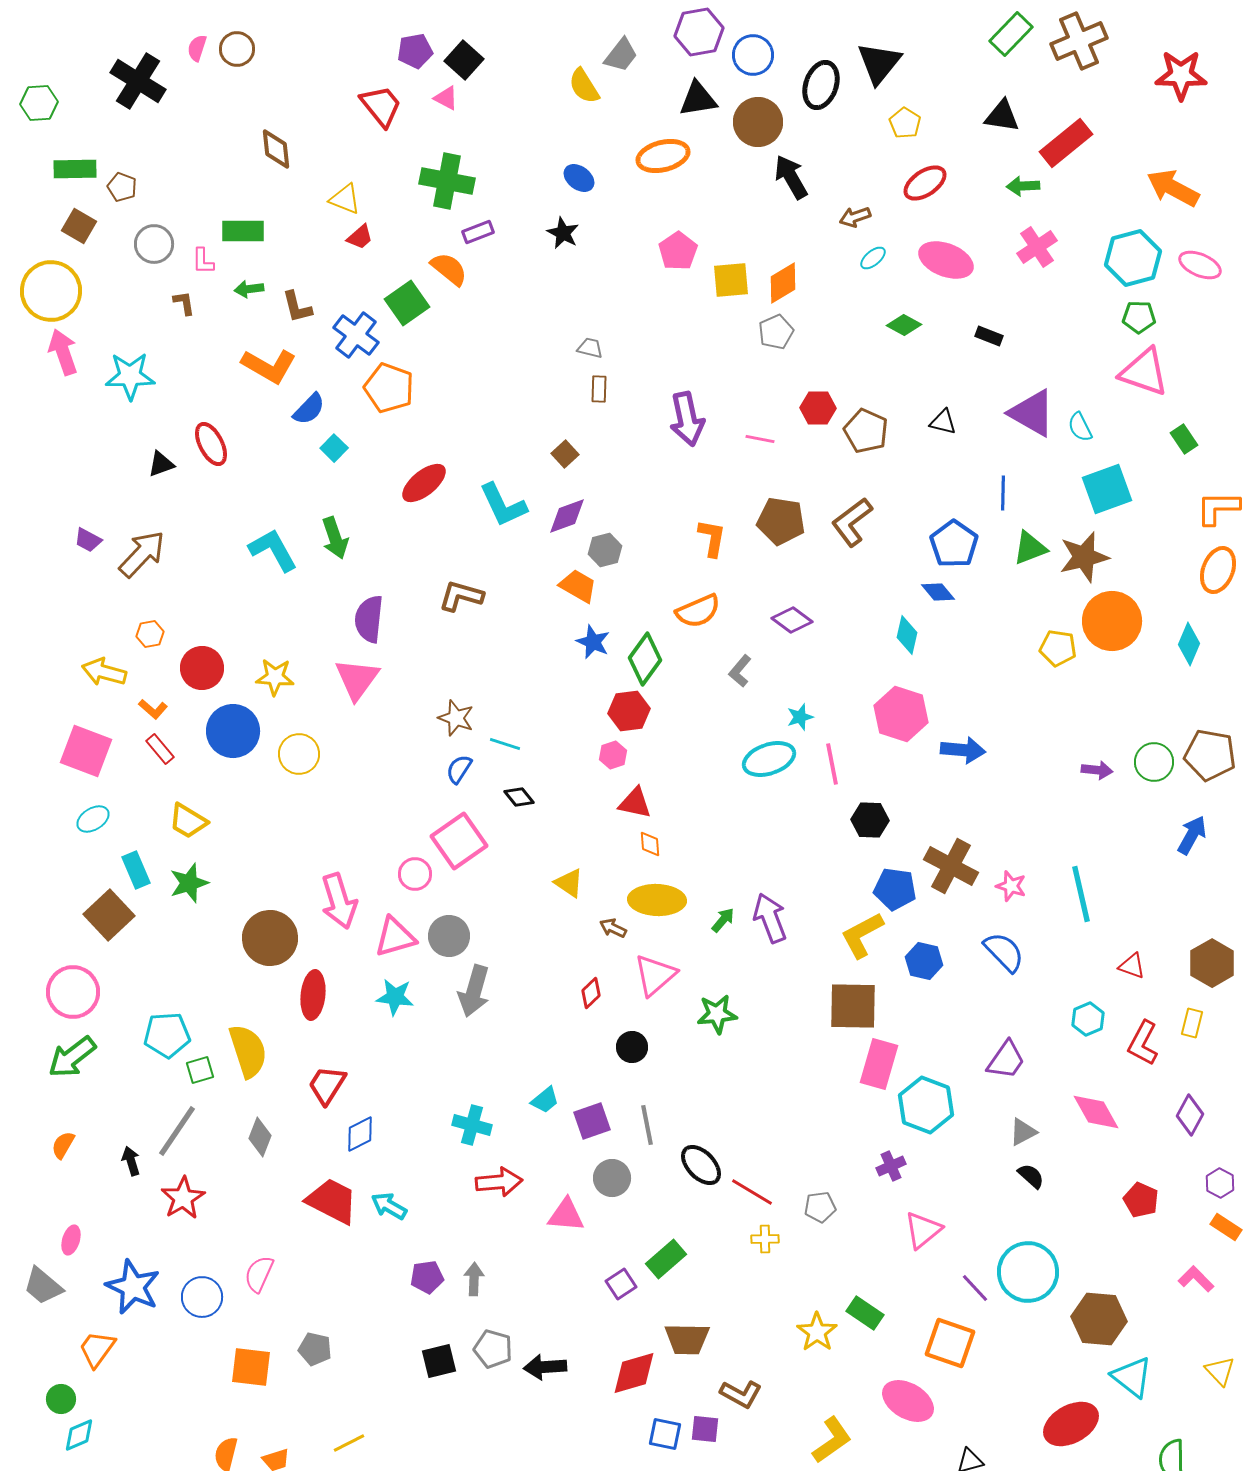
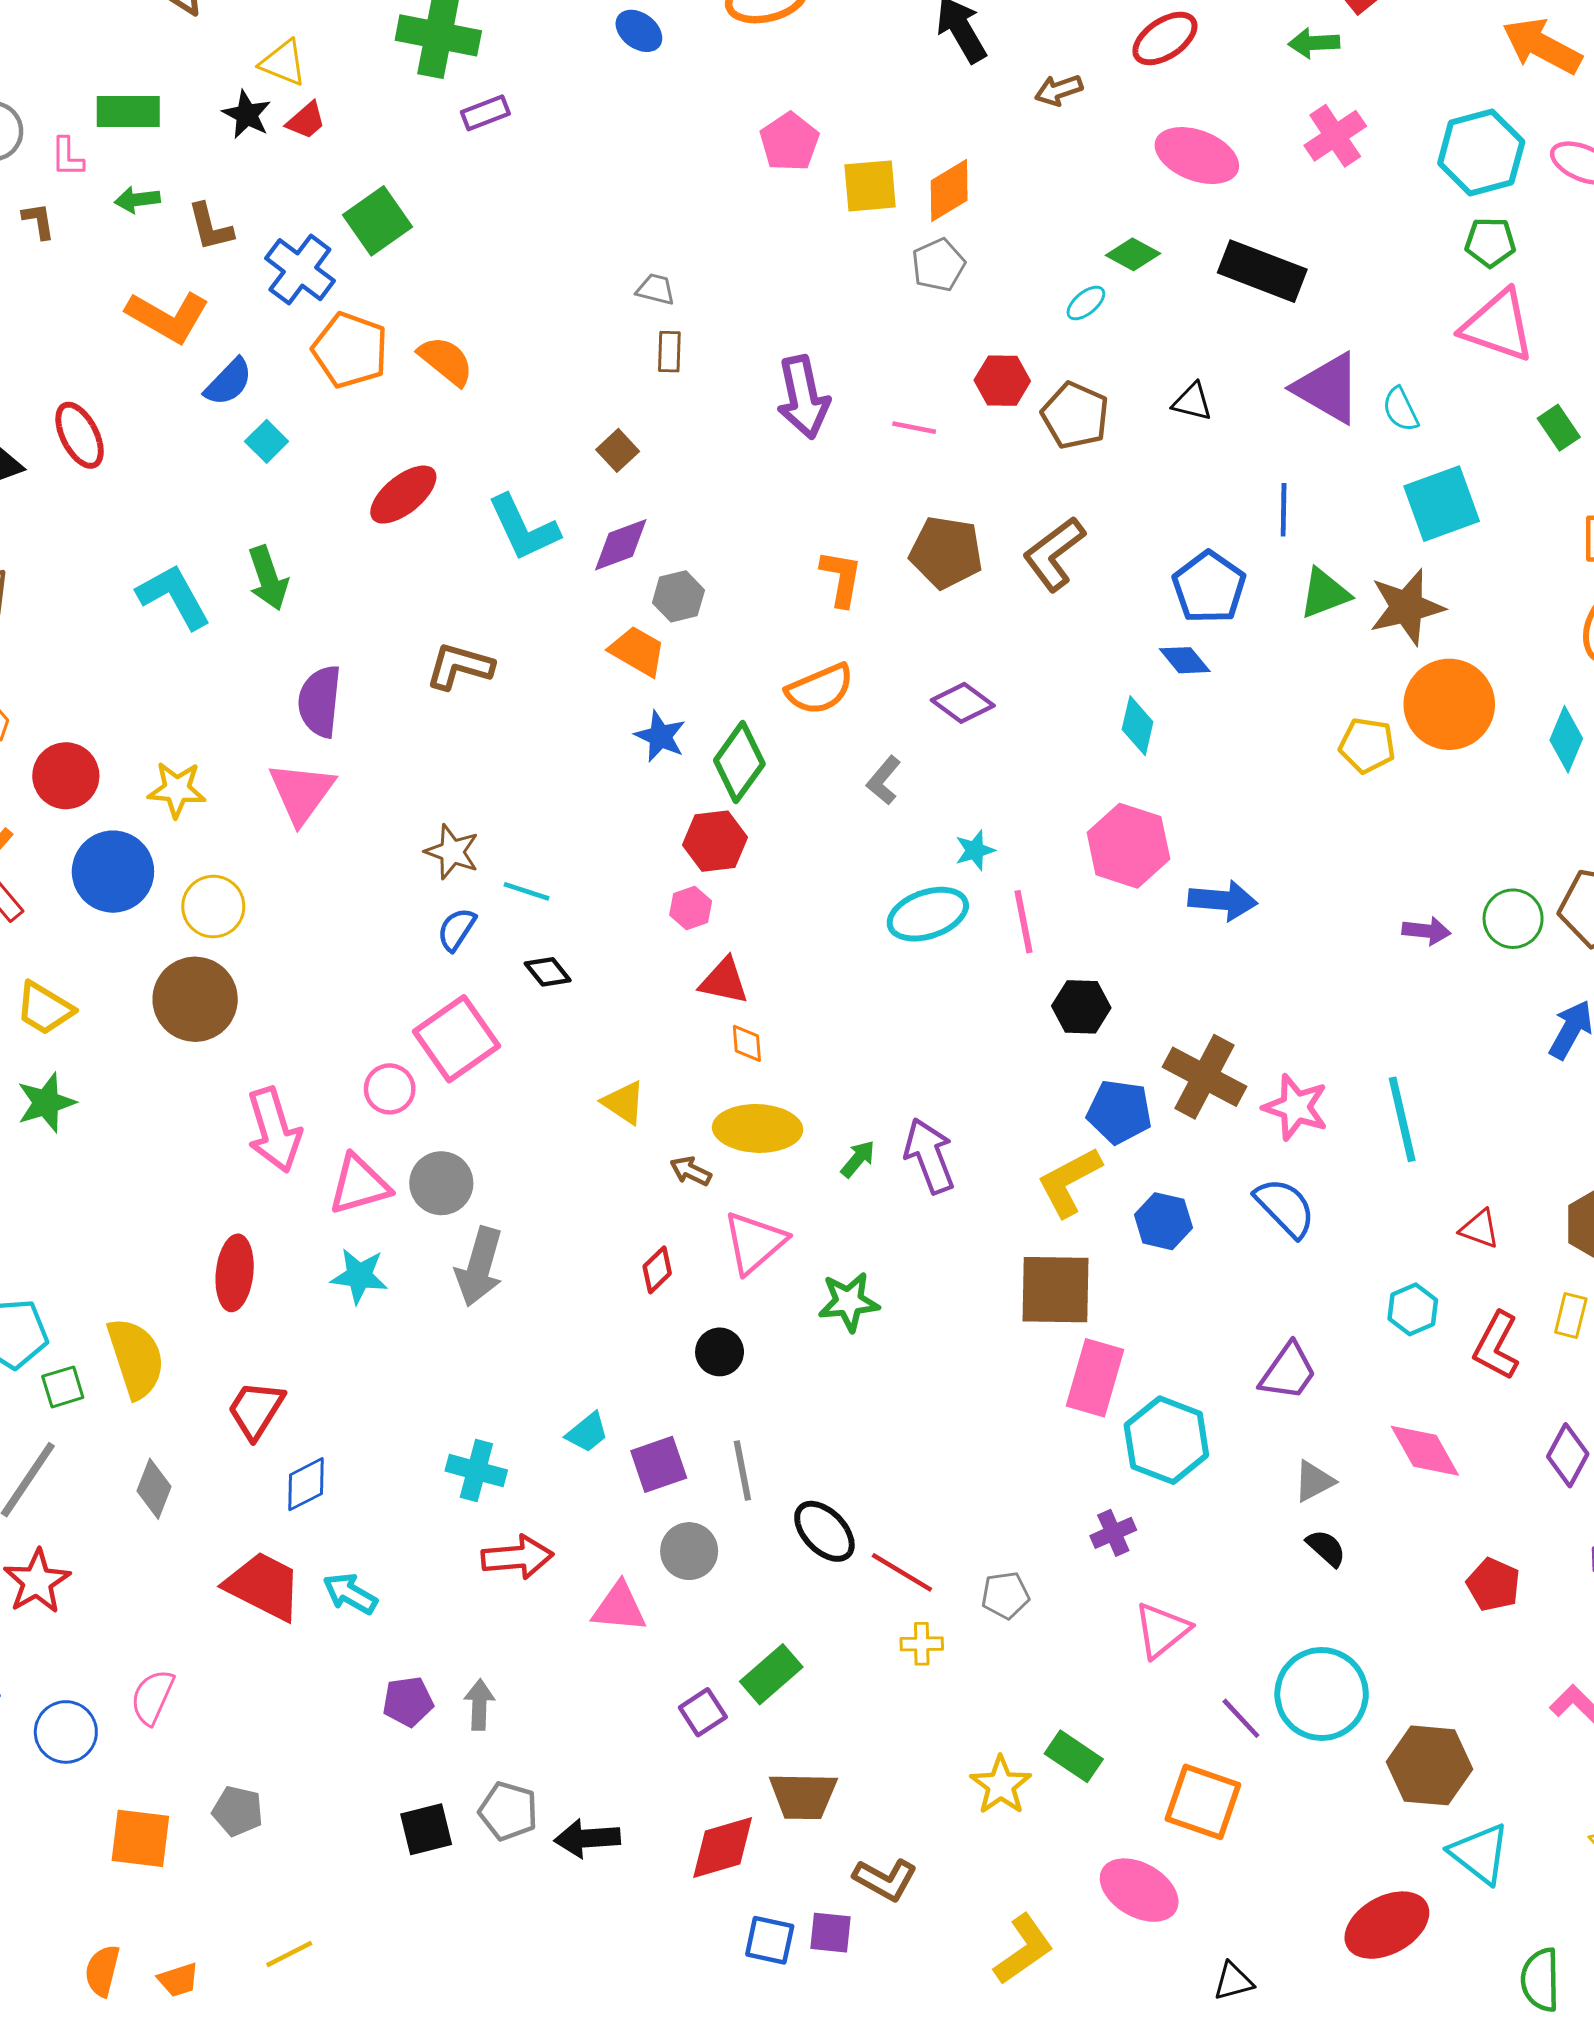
black star: (563, 233) -> (247, 114), moved
cyan ellipse: (873, 258) -> (1086, 303), moved
orange semicircle: (449, 269) -> (446, 361), moved
black rectangle: (989, 336) -> (1262, 271), size x2.0
pink star: (1011, 886) -> (1296, 1107), size x1.4
brown circle: (270, 938) -> (195, 999), moved

